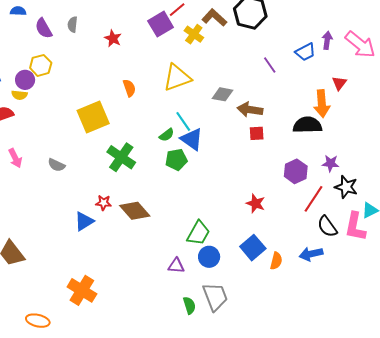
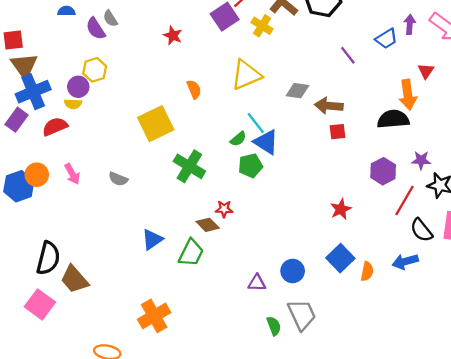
gray semicircle: (73, 25) -> (110, 19), moved, turned -35
red star: (104, 203) -> (224, 209), moved
red star: (256, 203) -> (341, 209), turned 30
brown diamond: (135, 211) -> (208, 225), size x0.7
green trapezoid: (198, 233) -> (191, 253), moved
orange cross: (82, 290) -> (154, 316), turned 32

